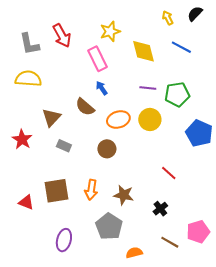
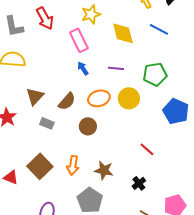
purple line: (148, 88) -> (116, 68), moved
brown semicircle: (85, 107) -> (67, 101), moved, turned -90
brown square: (57, 191) -> (40, 166), turned -35

